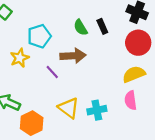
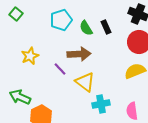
cyan pentagon: (39, 36) -> (61, 20), moved
pink semicircle: (131, 100) -> (132, 111), moved
yellow triangle: (69, 108) -> (85, 82), moved

